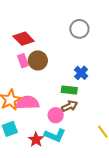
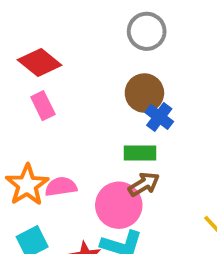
brown circle: (38, 60) -> (144, 93), moved
pink semicircle: (27, 103) -> (61, 187), size x0.7
pink circle: (56, 115) -> (119, 205), size x1.5

